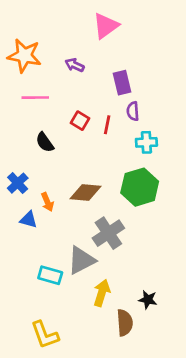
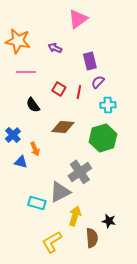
purple semicircle: (133, 111) -> (98, 82), turned 48
brown diamond: (85, 193) -> (63, 127), moved
yellow L-shape: (45, 335) -> (52, 242), moved, turned 80

